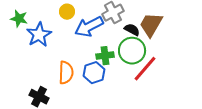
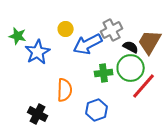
blue hexagon: (94, 73) -> (97, 110), moved

